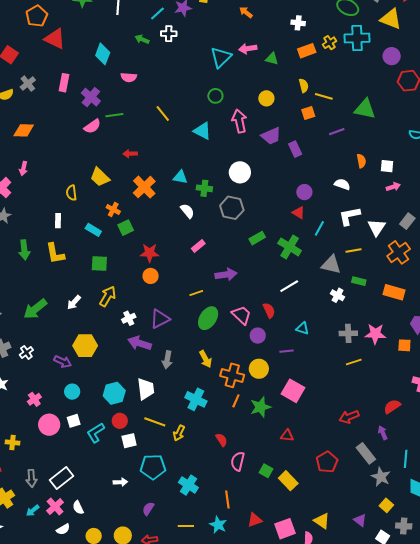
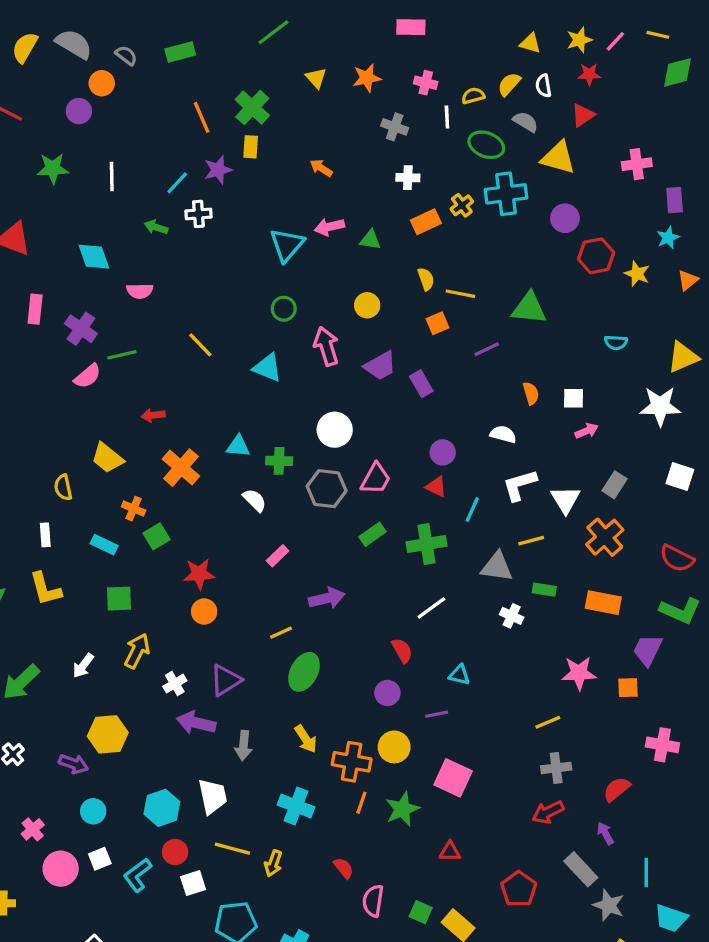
cyan diamond: (103, 54) -> (94, 257), turned -35
green cross: (290, 247) -> (426, 544), turned -35
pink trapezoid: (241, 315) -> (376, 479), moved, turned 80
gray cross: (348, 333) -> (556, 768), moved

